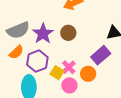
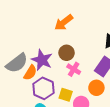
orange semicircle: (16, 52) -> (30, 73), moved
pink cross: (69, 67) -> (74, 69), moved

